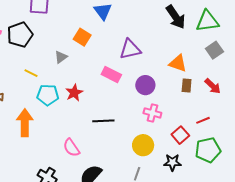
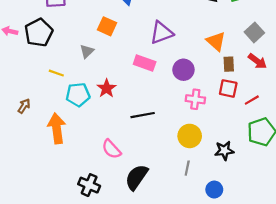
gray square: (214, 50) -> (254, 32), moved
orange triangle: (178, 63) -> (216, 41), turned 30
red square: (180, 135) -> (228, 88), moved, turned -30

